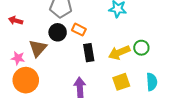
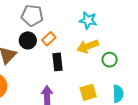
orange rectangle: (79, 30) -> (49, 39), turned -72
yellow arrow: (119, 52) -> (88, 46), moved

